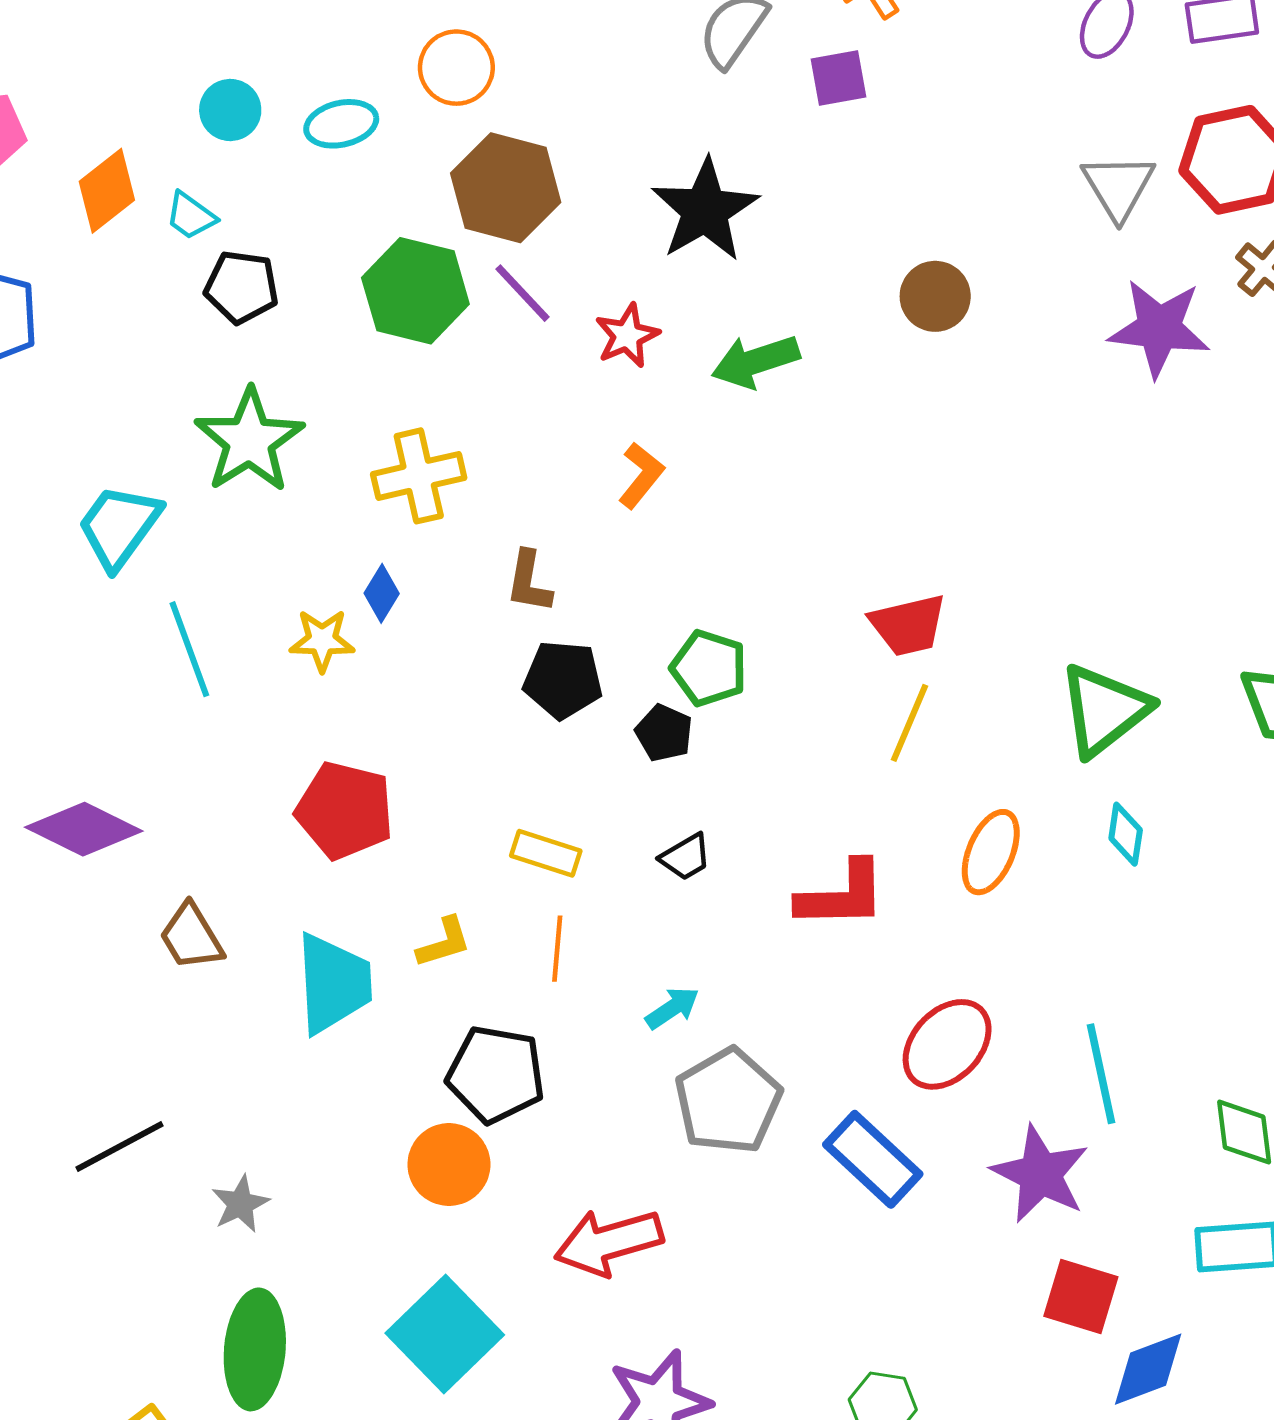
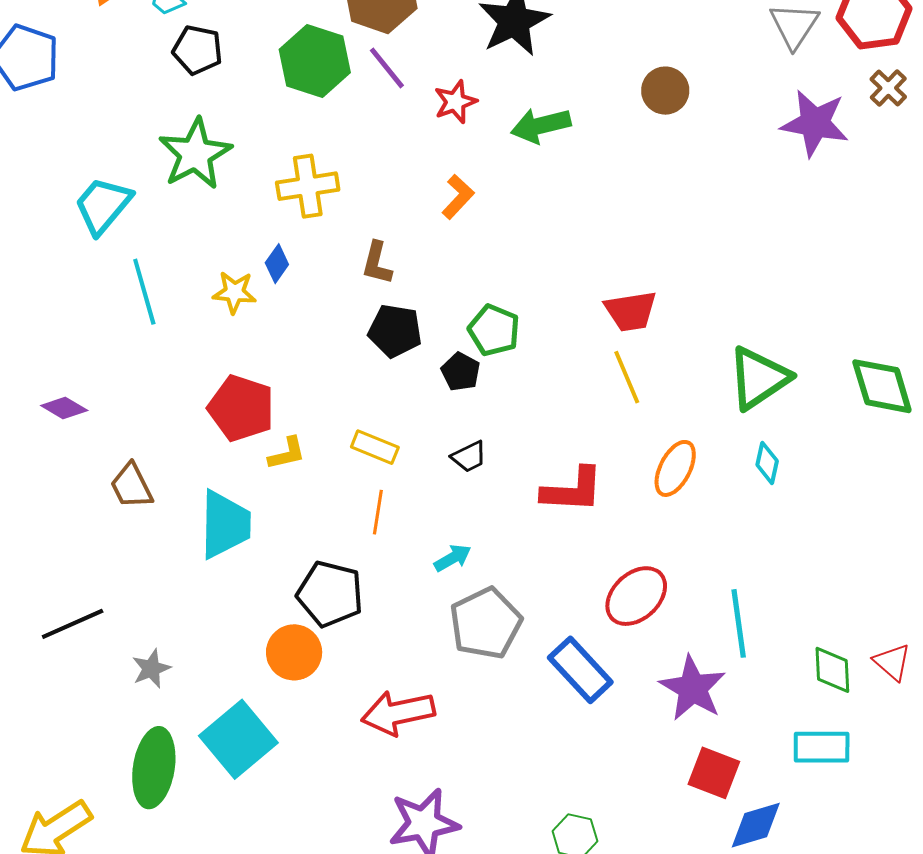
yellow line: (909, 723) -> (627, 377), turned -50
purple diamond: (84, 829) -> (64, 408), size x0.6
yellow L-shape: (444, 942) -> (287, 454), moved
cyan square: (445, 1334) -> (238, 739), moved

